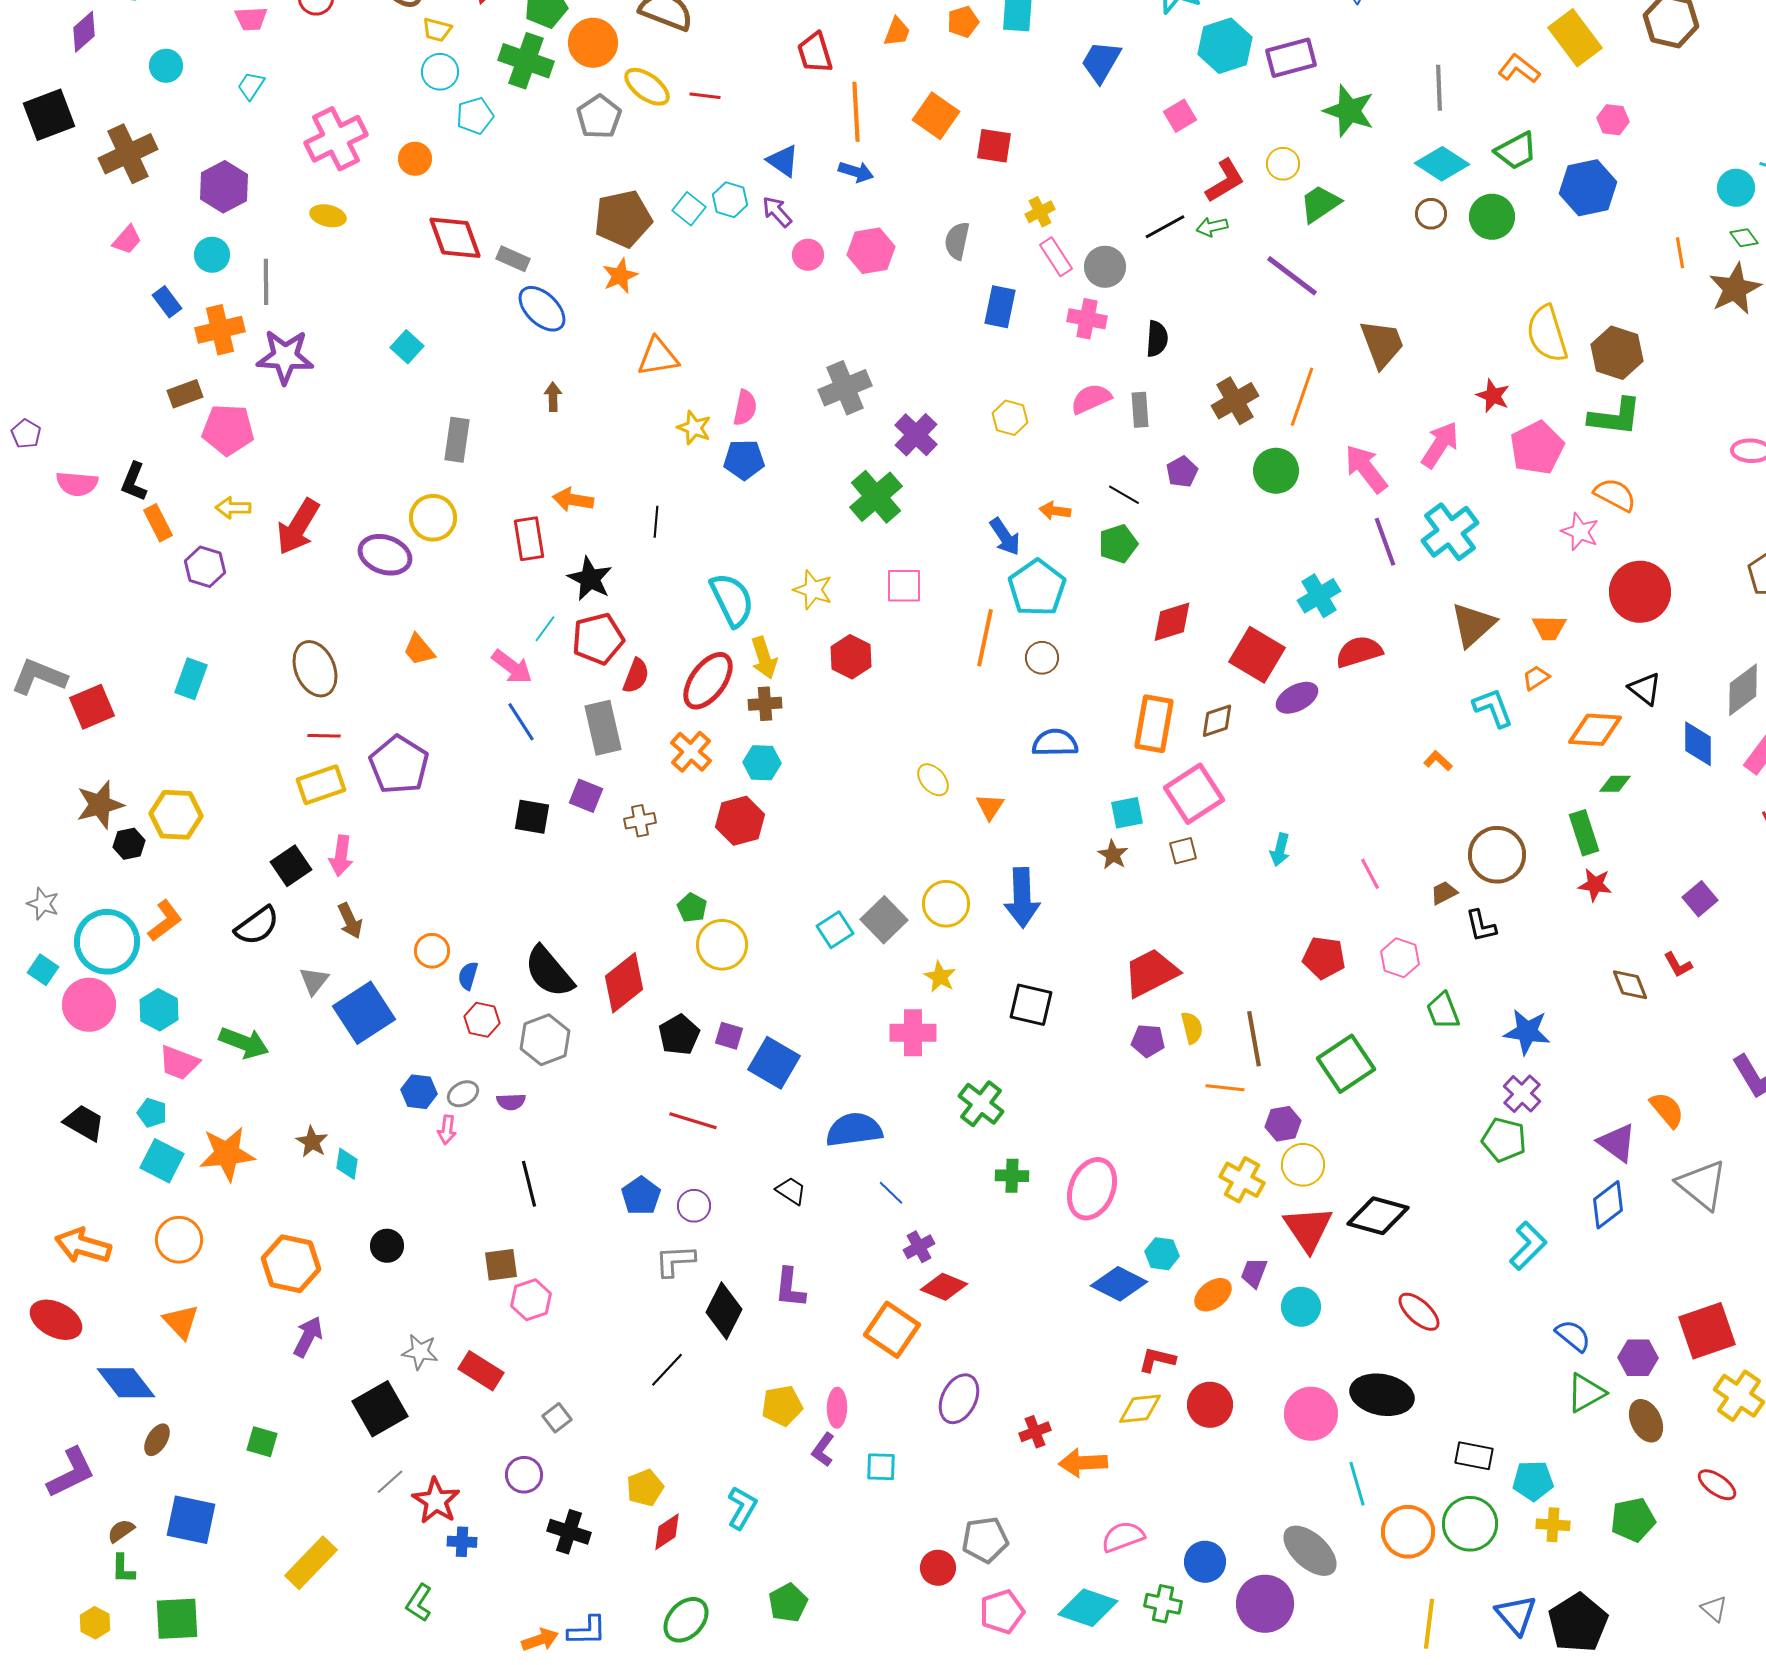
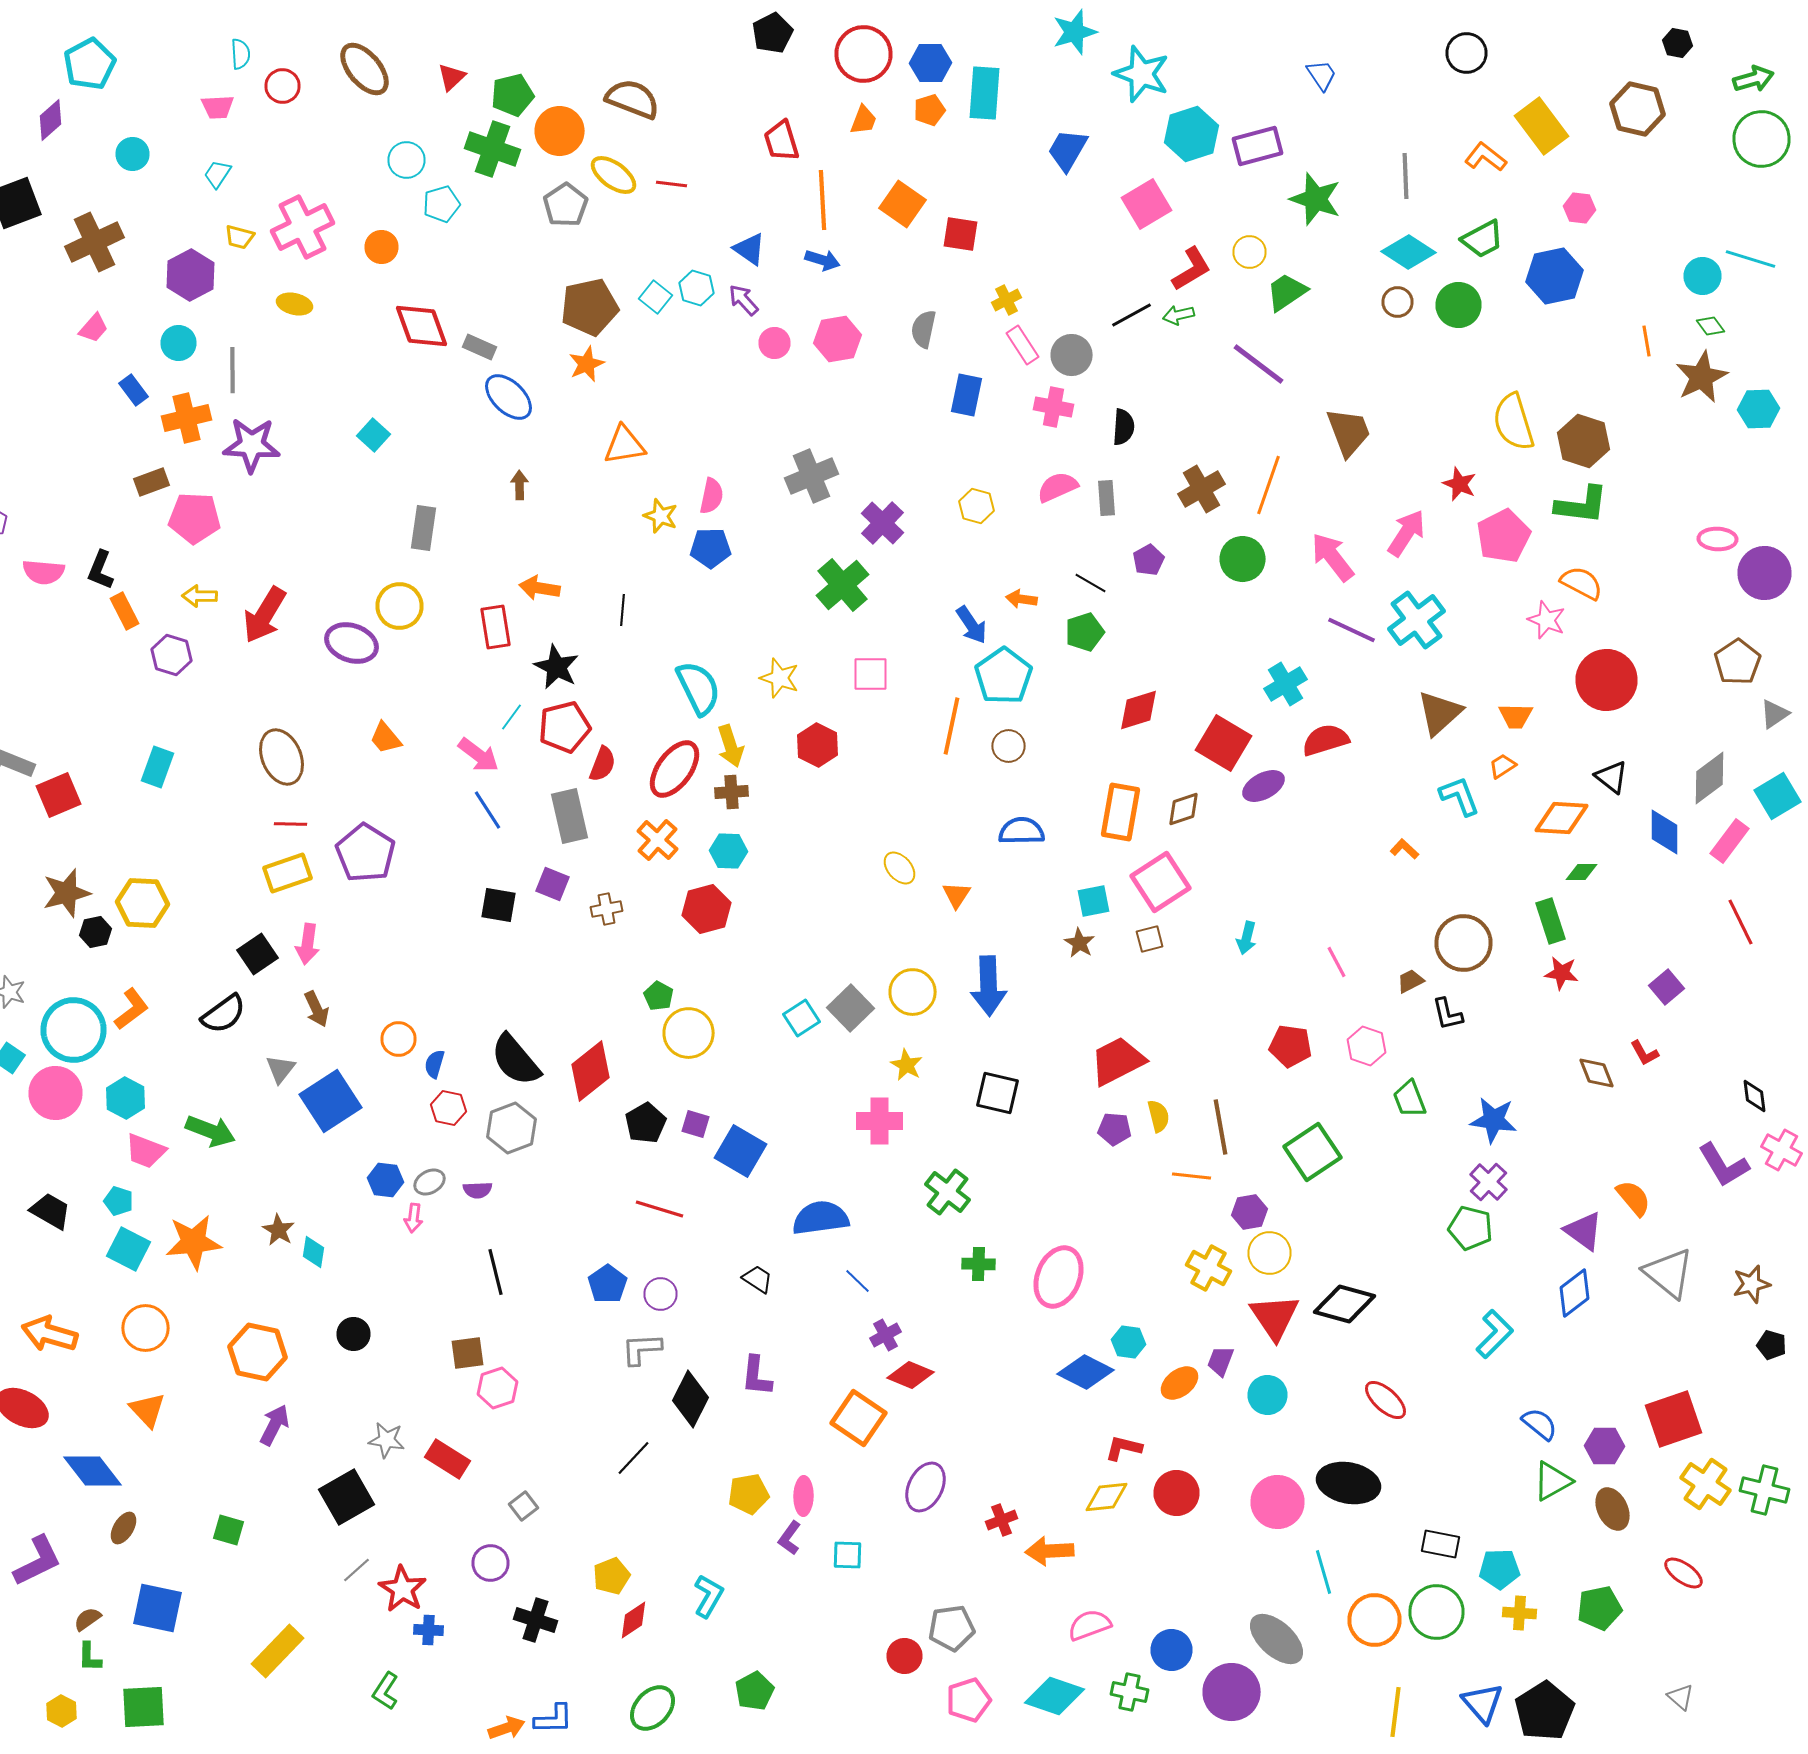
yellow trapezoid: (437, 30) -> (240, 237), moved
pink square: (1180, 116) -> (1146, 204), size x1.5
purple line: (1385, 542) -> (1352, 630), turned -45

